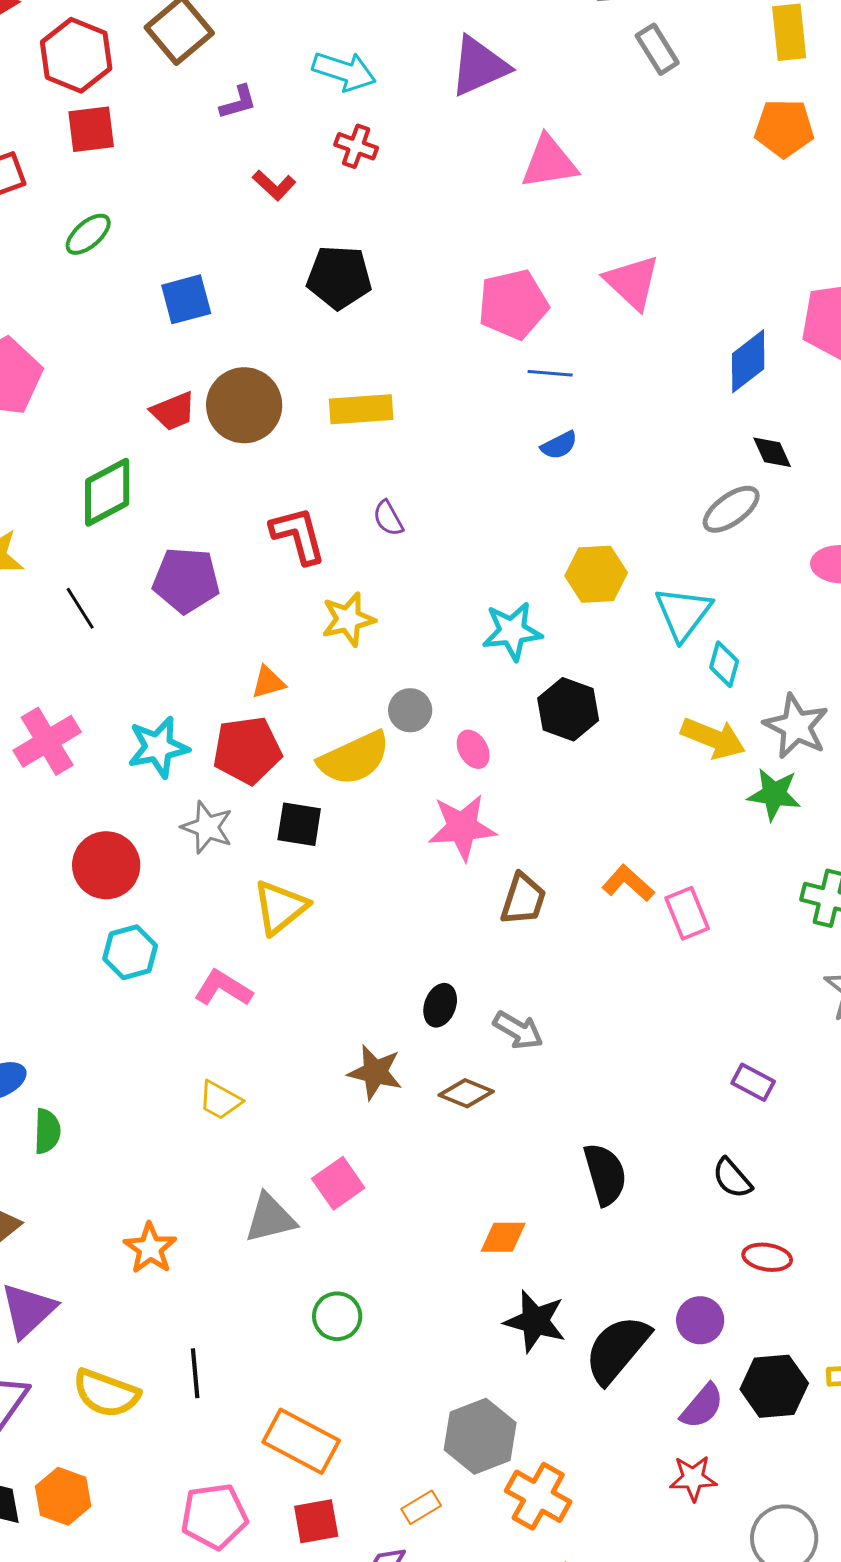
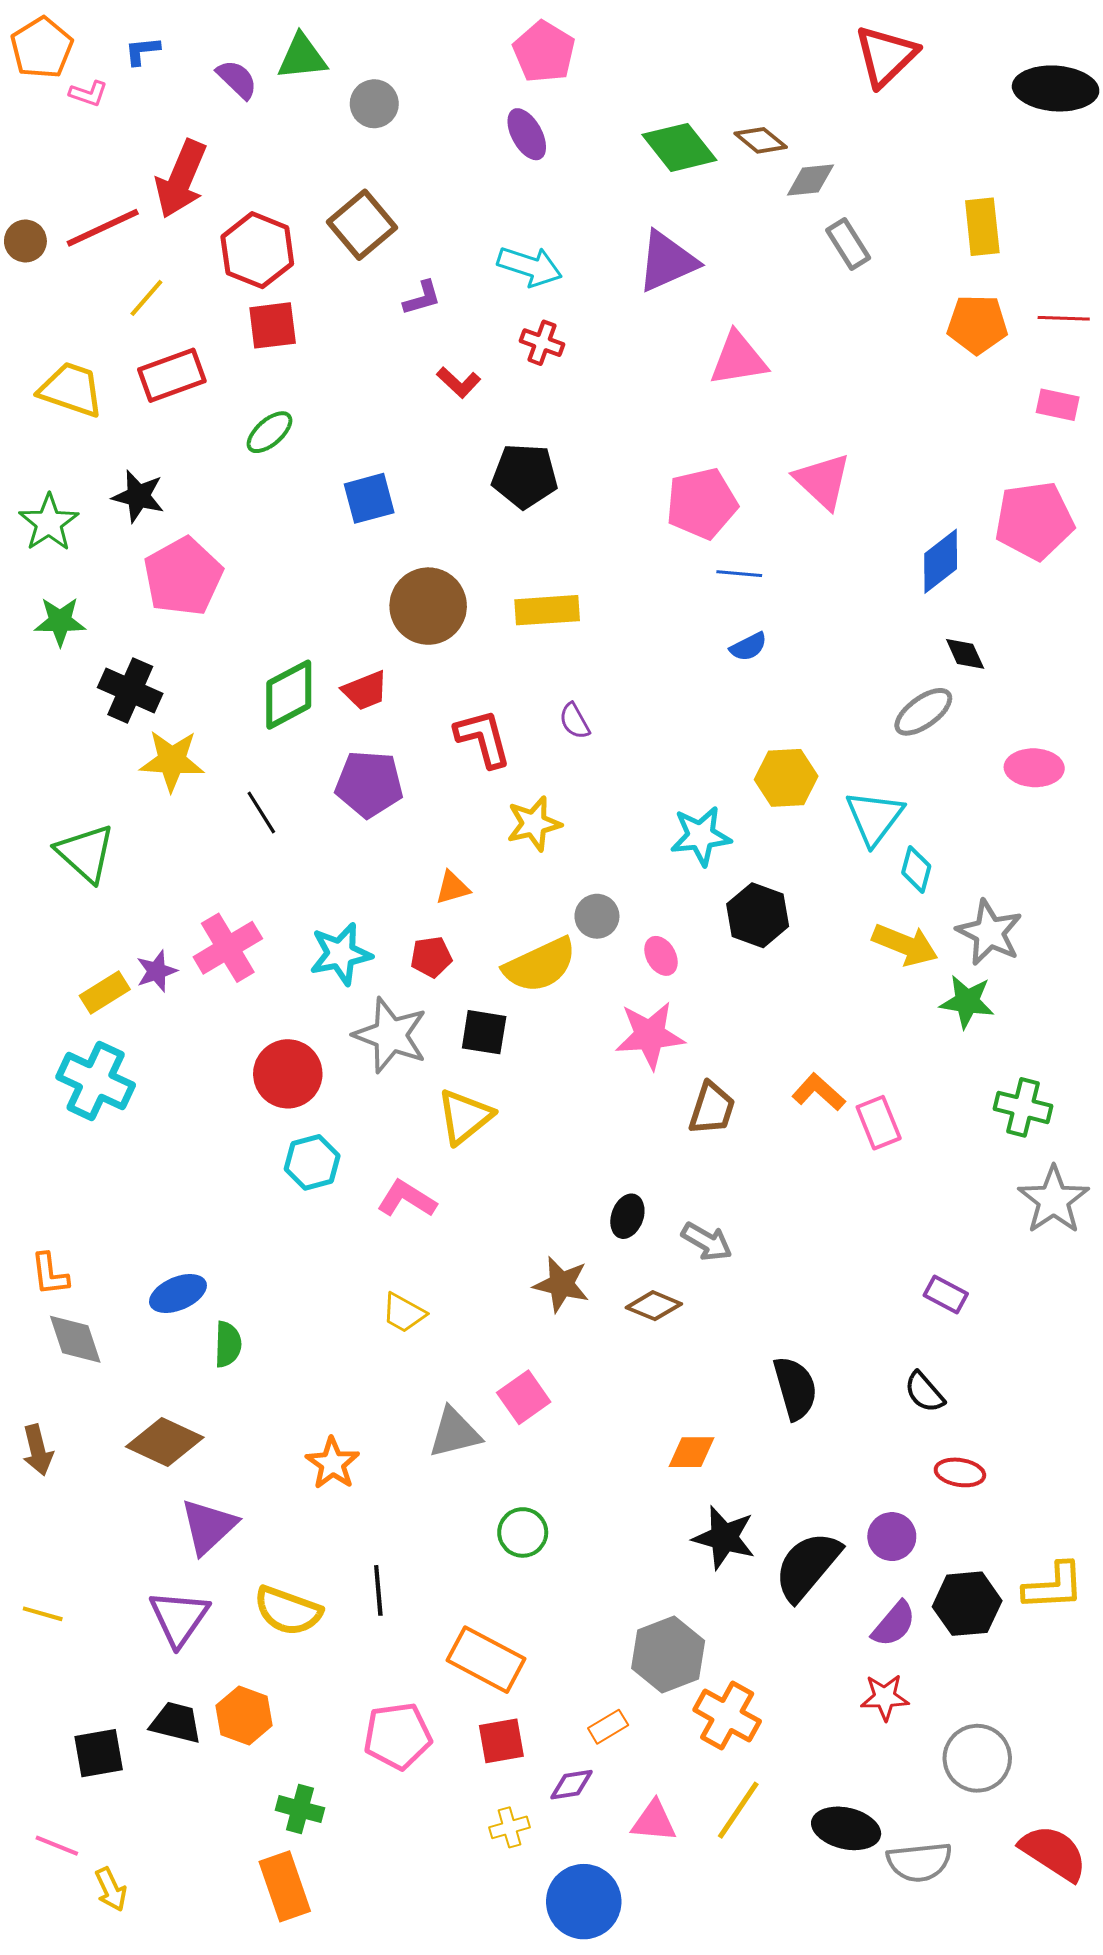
red trapezoid: (173, 411) -> (365, 690), moved
red pentagon: (247, 750) -> (431, 957), size x0.6
gray star: (207, 827) -> (390, 1035), size x1.4

